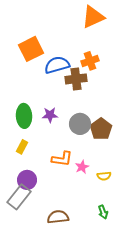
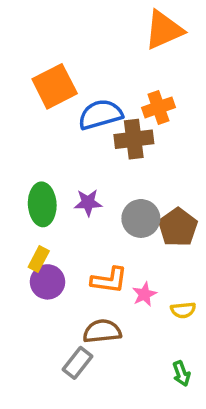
purple circle: (27, 180) -> (48, 282), moved
gray rectangle: (19, 197) -> (77, 363), moved, size x0.7
brown semicircle: (58, 217) -> (102, 331), moved

